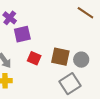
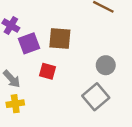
brown square: (60, 57) -> (60, 38), moved

